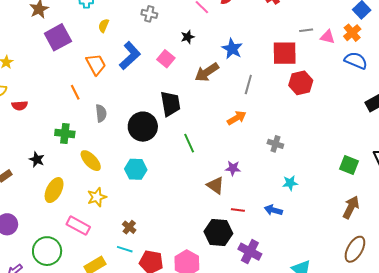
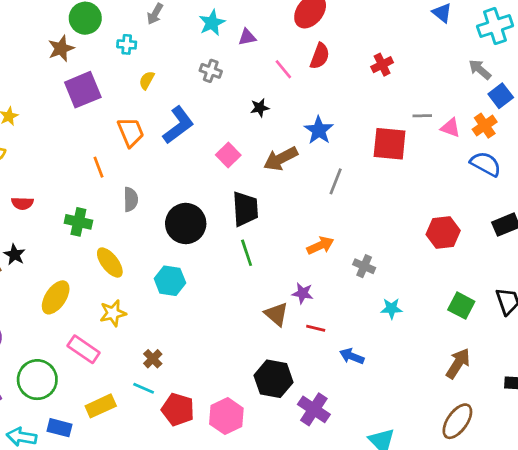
pink square: (166, 59) -> (228, 155), moved
red hexagon: (301, 83) -> (443, 233), moved
black trapezoid: (170, 104) -> (245, 209), moved
red semicircle: (20, 106) -> (22, 203), moved
orange arrow: (237, 118) -> (320, 246), moved
black star: (37, 159) -> (15, 255), moved
cyan star: (290, 183) -> (391, 308), moved
red line: (238, 210) -> (316, 328), moved

